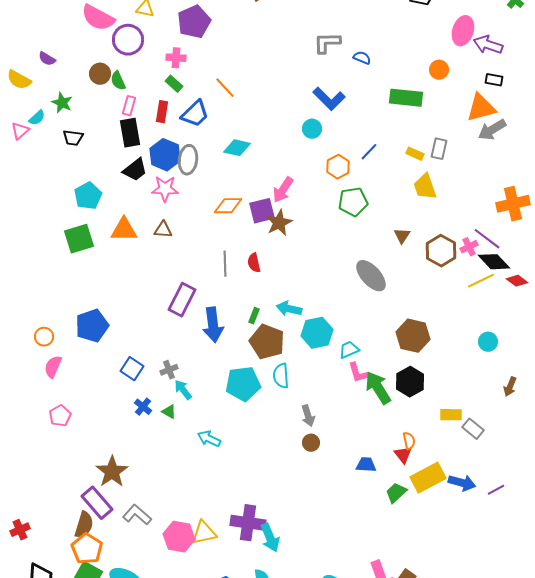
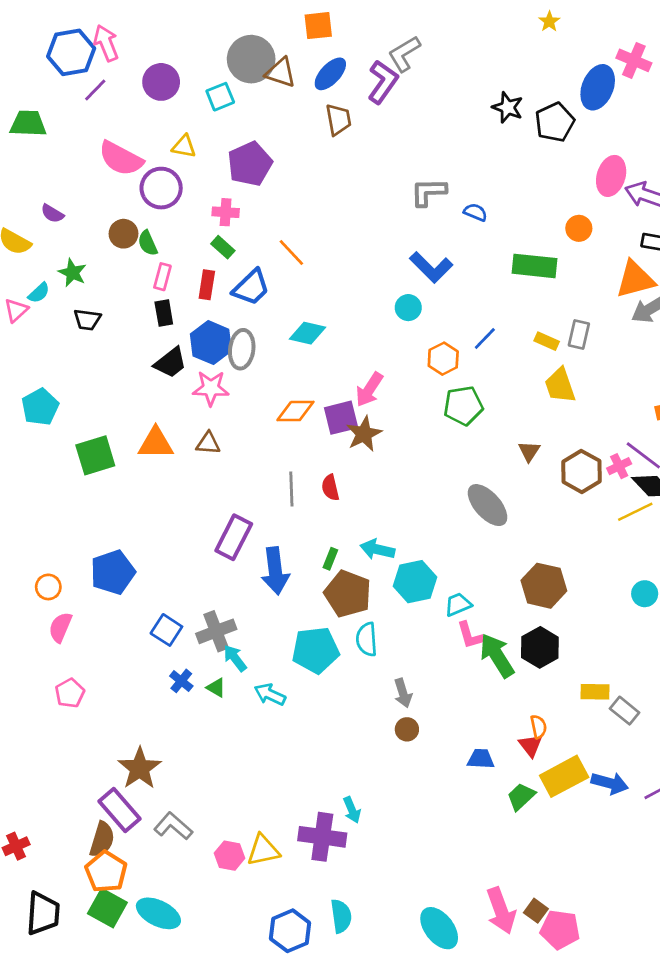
black rectangle: (130, 133) -> (164, 313), size x0.7
cyan pentagon: (88, 196) -> (40, 407), moved
gray cross: (169, 370) -> (216, 631), size x1.6
cyan arrow: (209, 439) -> (270, 694), moved
pink hexagon: (179, 537) -> (230, 856), size x0.7
cyan arrow: (270, 538) -> (352, 810), moved, size x0.7

